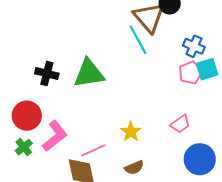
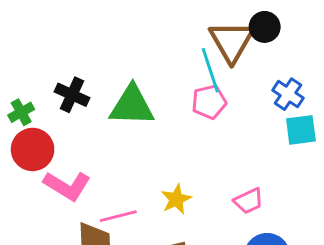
pink pentagon: (190, 73) -> (209, 102), moved
pink L-shape: (55, 136) -> (67, 186), turned 60
green cross: (24, 147) -> (21, 112), moved

